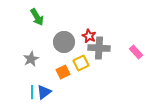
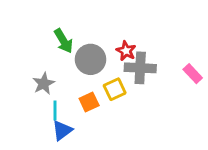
green arrow: (37, 17) -> (64, 41), moved
cyan line: (32, 92) -> (55, 110), moved

